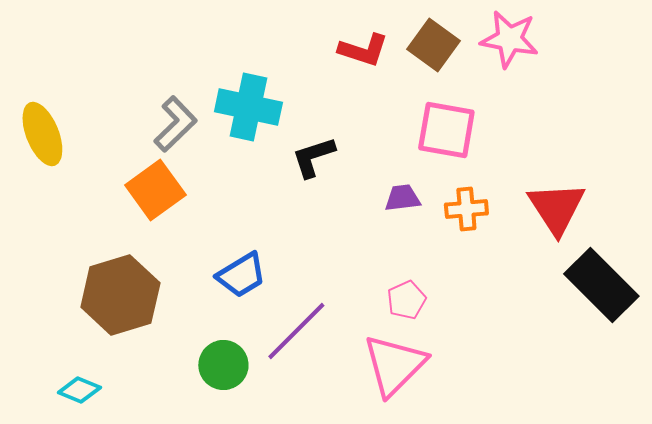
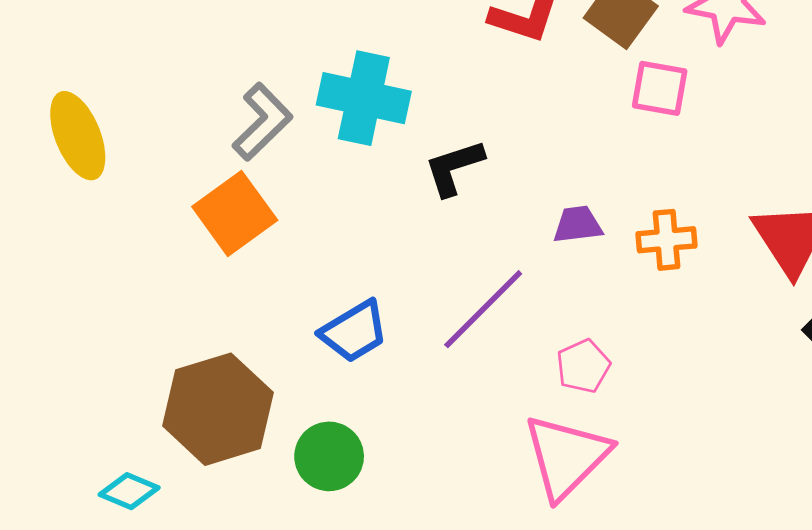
pink square: (446, 130) -> (660, 88), moved, size x0.7
brown hexagon: (120, 295) -> (218, 409), moved
purple line: (296, 331) -> (483, 309), moved

